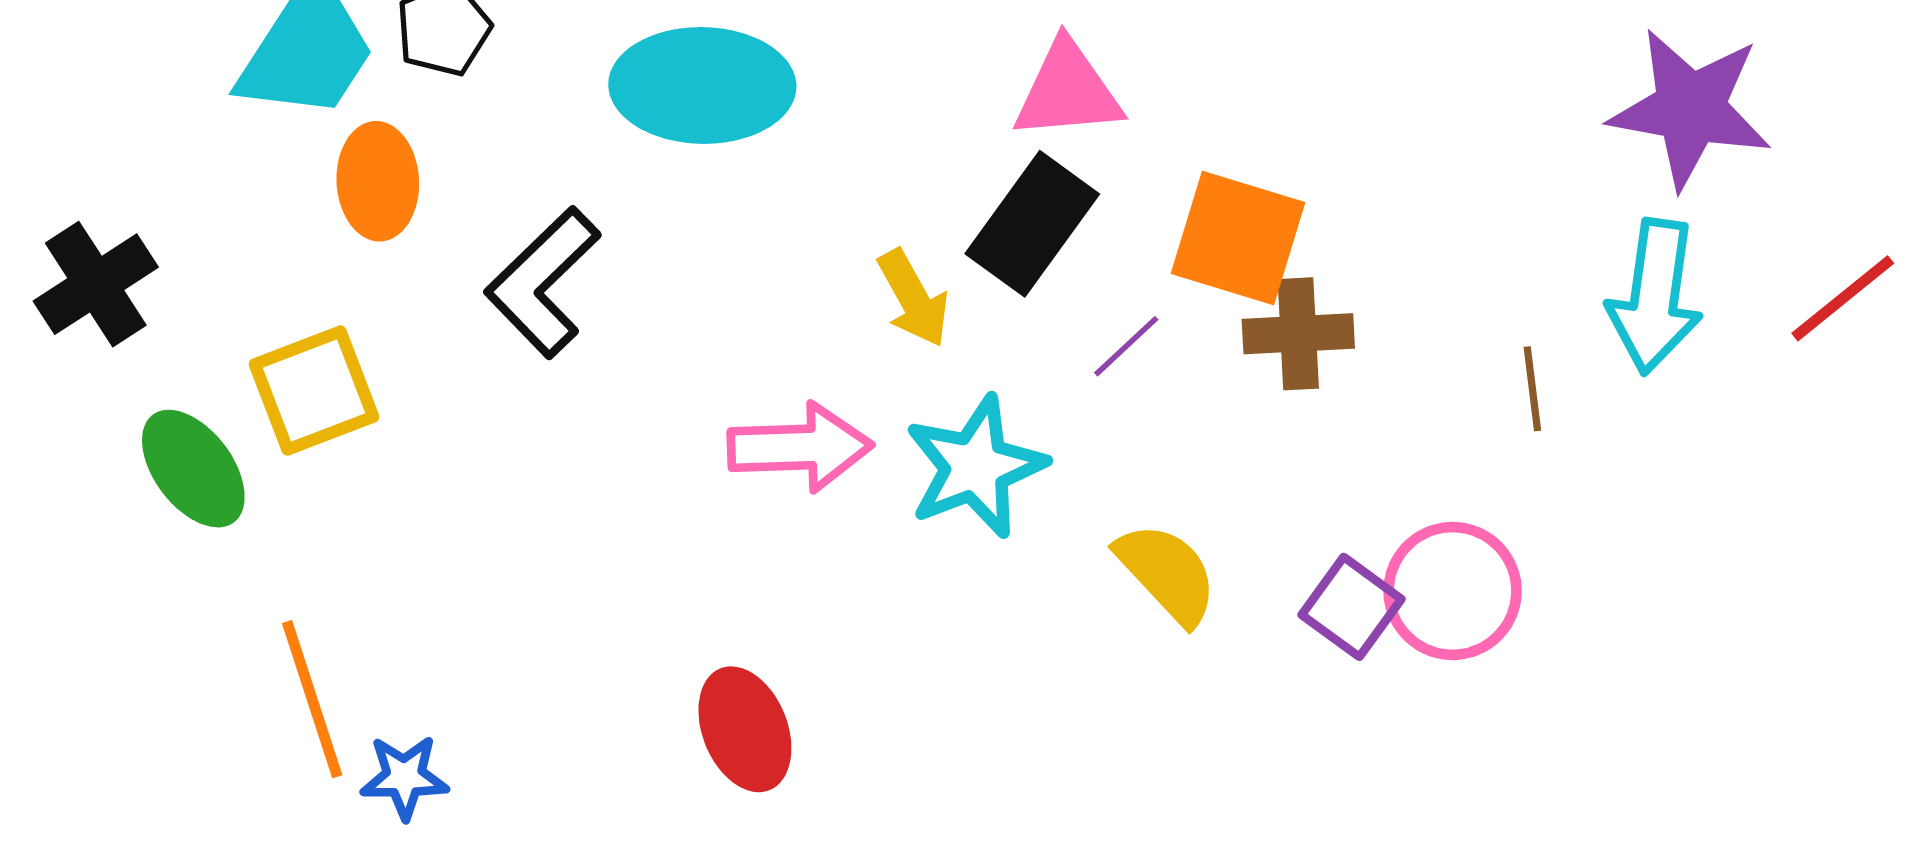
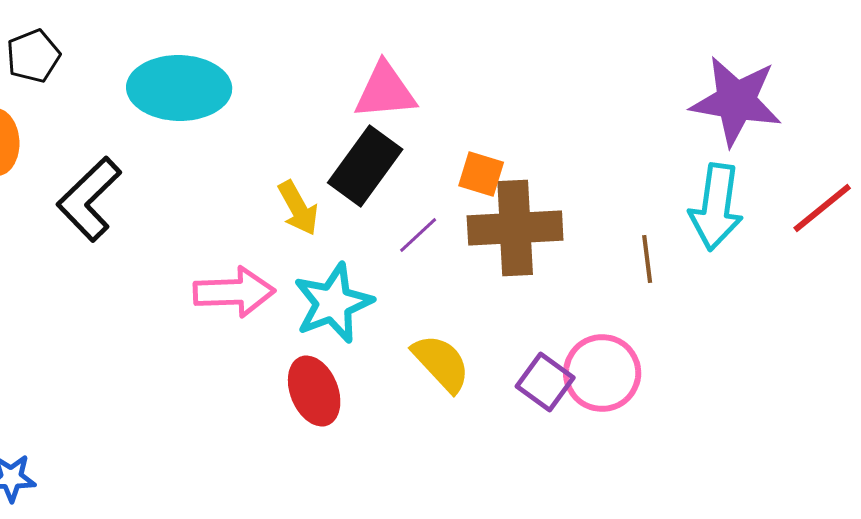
orange square: (1238, 238) -> (481, 174), size x0.6
brown cross: (1298, 334) -> (515, 228), size x1.5
red ellipse: (745, 729) -> (314, 391), moved

